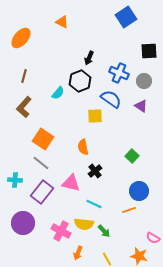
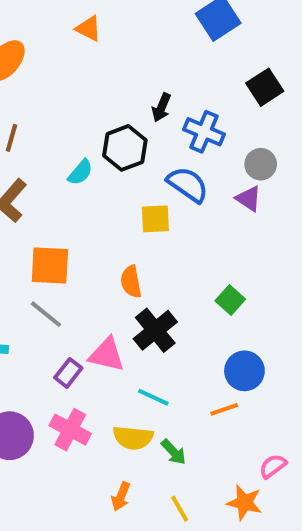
black square: (149, 51) -> (265, 87), turned -30
black arrow: (89, 58) -> (161, 107), moved
gray circle: (144, 81) -> (261, 164), moved
orange square: (43, 139) -> (50, 266), turned -30
black cross: (95, 171) -> (155, 330), size x1.5
purple rectangle: (42, 192) -> (68, 373), moved, size x0.6
pink cross: (61, 231) -> (70, 430), moved
pink semicircle: (153, 238) -> (273, 466), turned 112

